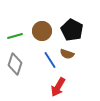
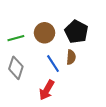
brown semicircle: (67, 54) -> (71, 57), turned -104
red arrow: (58, 87) -> (47, 90), moved

